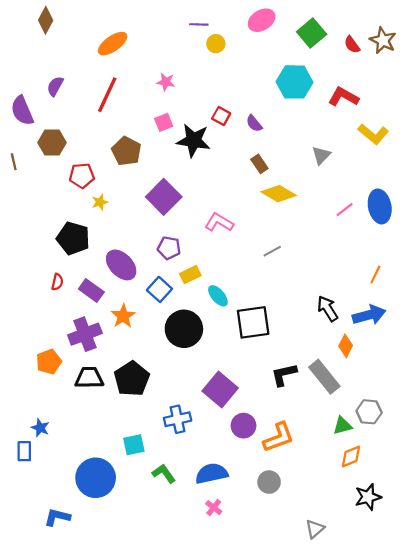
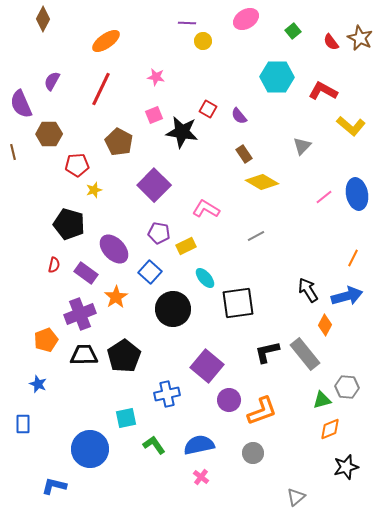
green square: (312, 33) -> (293, 31), size x0.6
yellow rectangle: (190, 275) -> (186, 246), moved
blue star: (40, 428) -> (38, 384), moved

